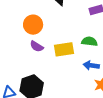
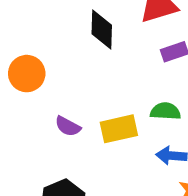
orange circle: (33, 25) -> (27, 74), moved

